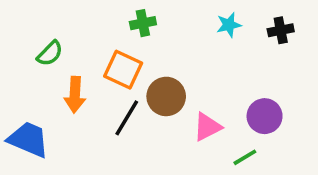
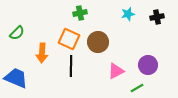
green semicircle: (50, 54) -> (17, 33), moved
brown circle: (166, 96) -> (98, 42), moved
black line: (127, 118) -> (71, 66), turned -30

